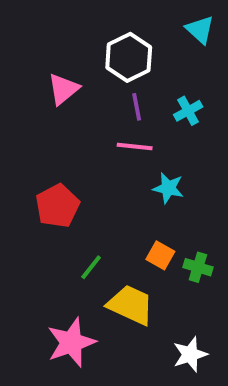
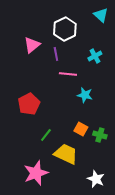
purple line: (137, 107) -> (56, 54), moved
white star: (190, 354) -> (96, 179), turned -30

